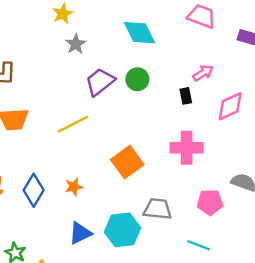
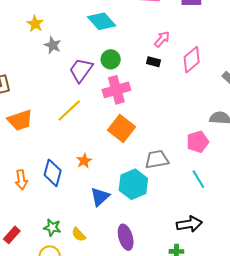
black rectangle: (186, 96) -> (153, 62), turned -48
pink cross: (187, 148) -> (116, 90), moved
cyan line: (199, 245) -> (198, 179), turned 54

